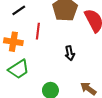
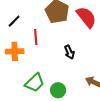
green trapezoid: (19, 69) -> (35, 83), moved

